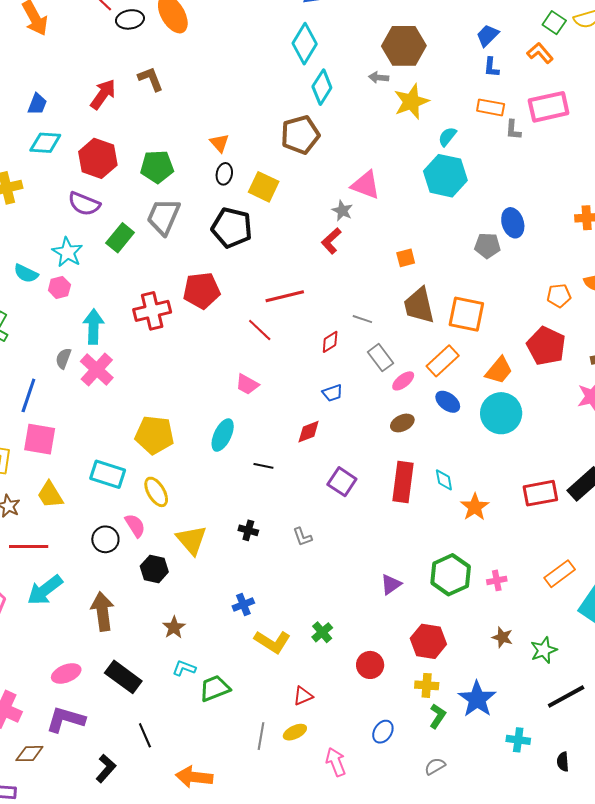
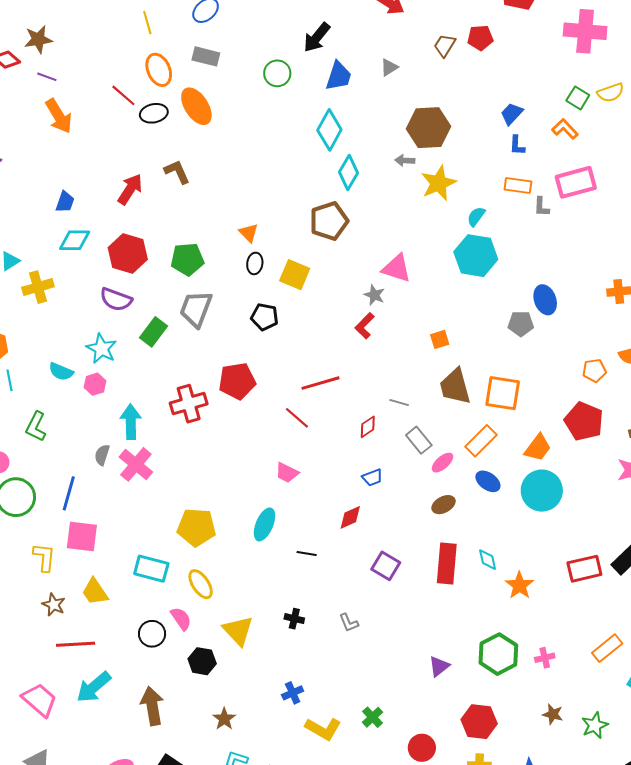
black pentagon: (232, 228) -> (265, 317), size x0.7

